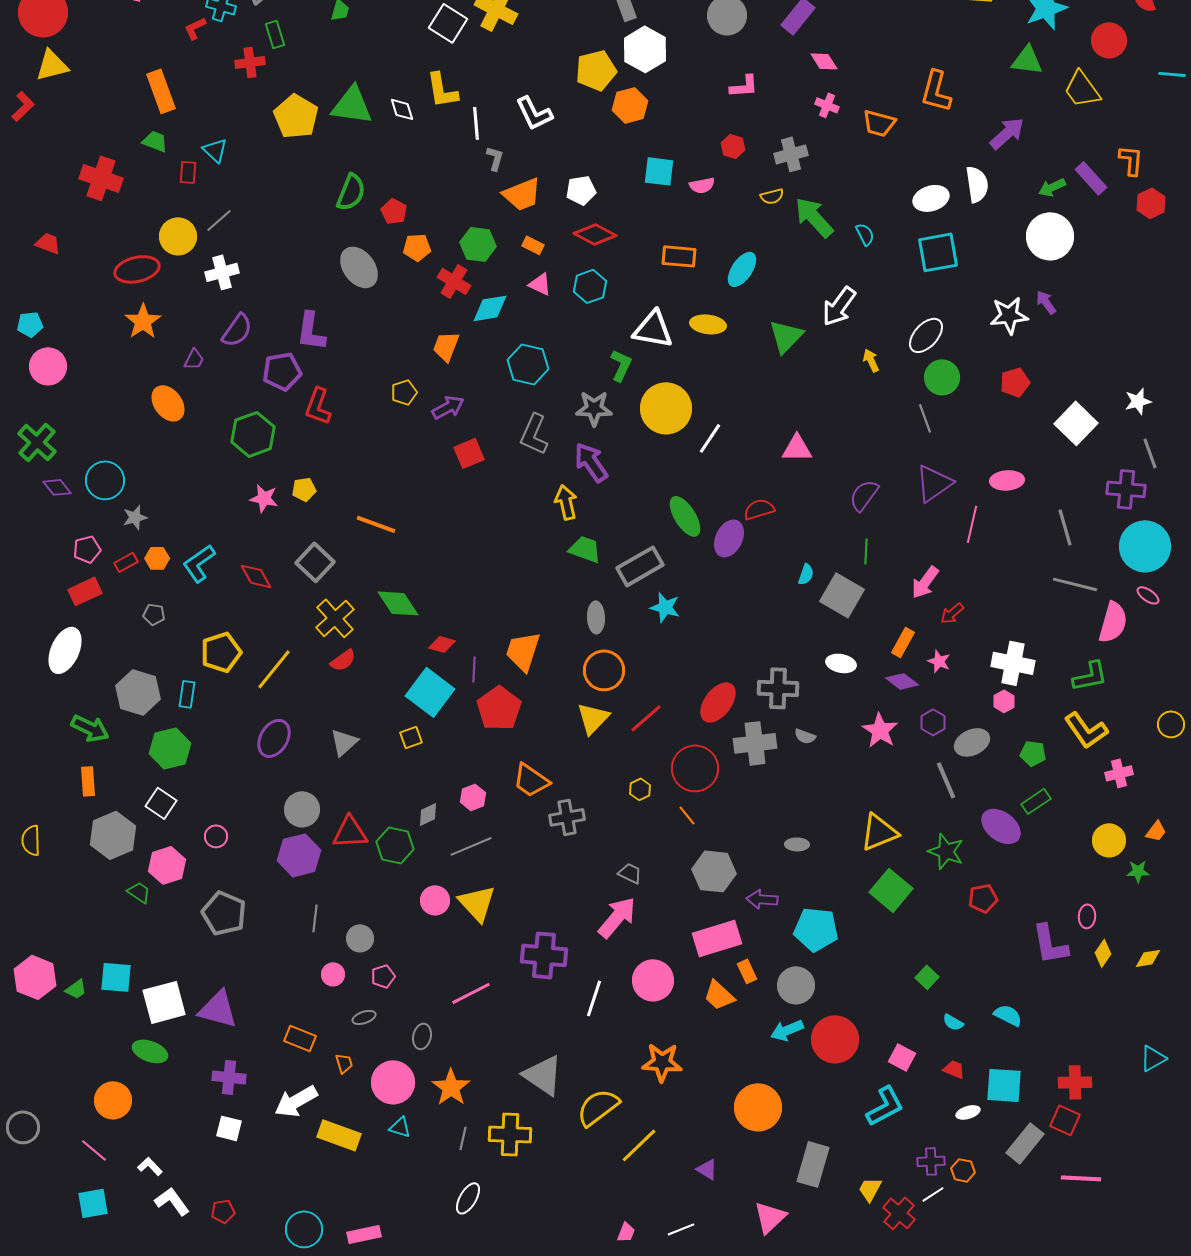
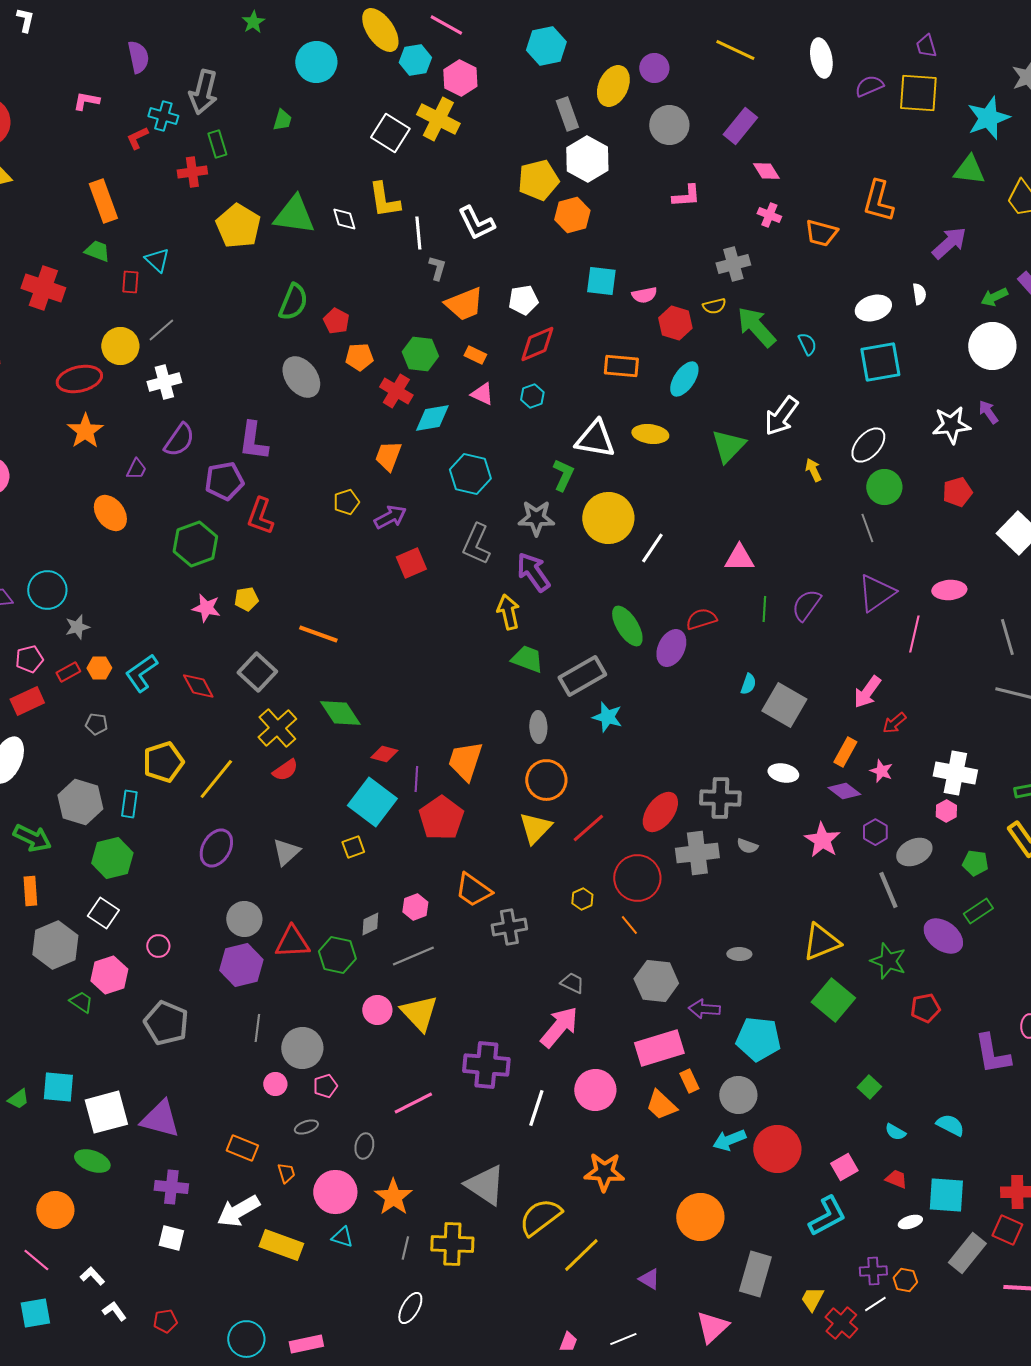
red hexagon: (733, 146) -> (675, 323), moved, size x1.4
white semicircle: (977, 184) -> (919, 294), size x0.6
red diamond: (595, 234) -> (537, 344), turned -51
cyan hexagon: (590, 286) -> (532, 396), size x0.7
green line: (866, 551) -> (764, 609), moved
gray circle: (360, 938) -> (302, 1048), size x1.5
pink square: (902, 1057) -> (844, 1167), turned 32
white L-shape: (172, 1201) -> (114, 1311), size x0.7

